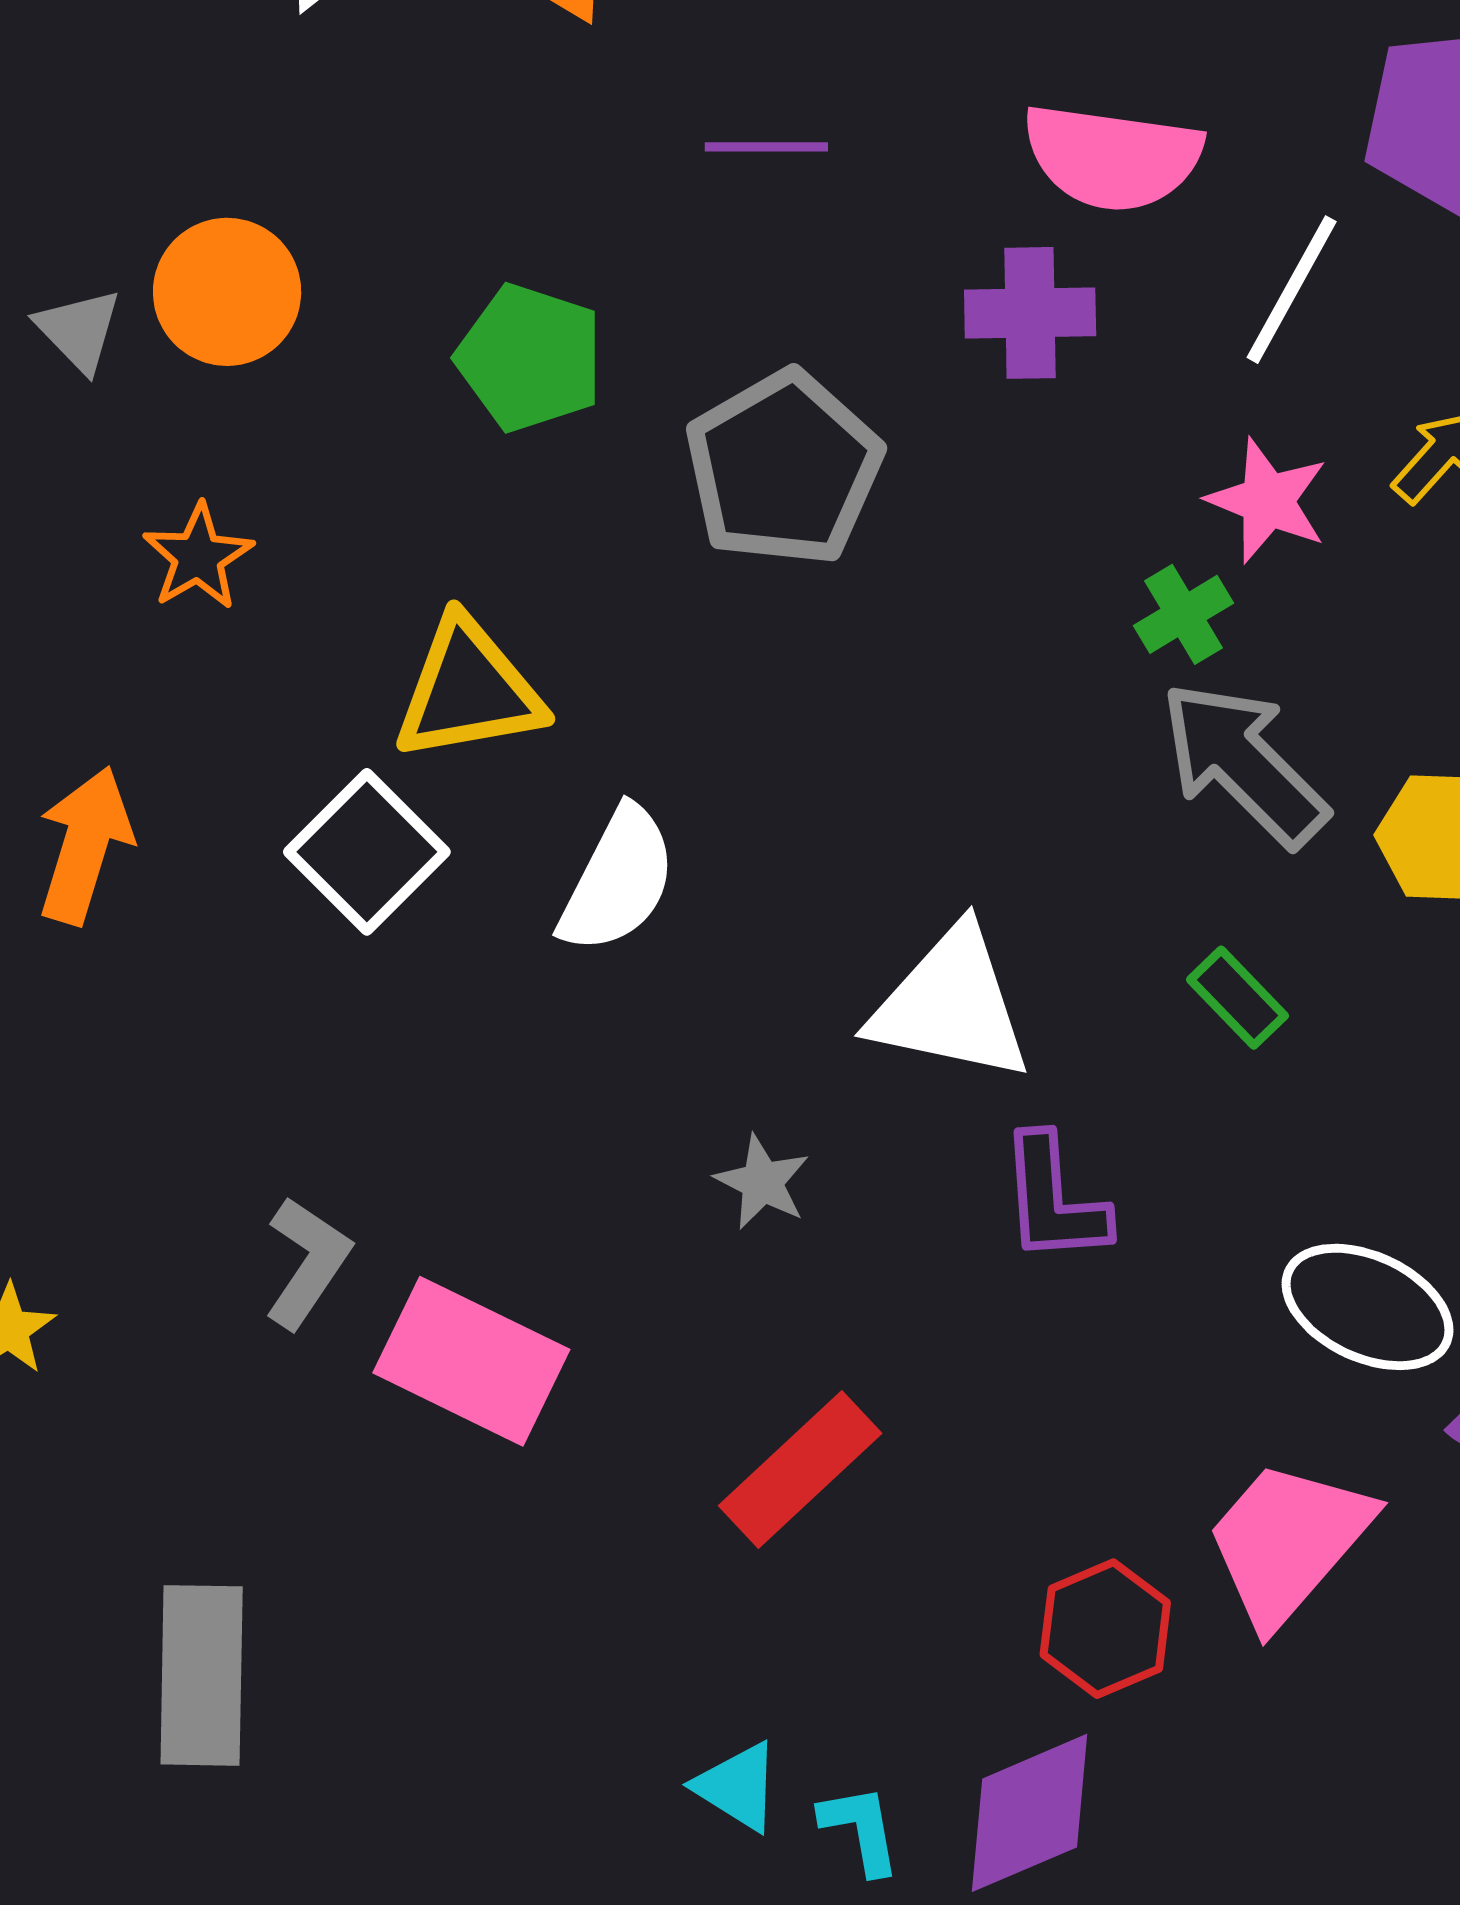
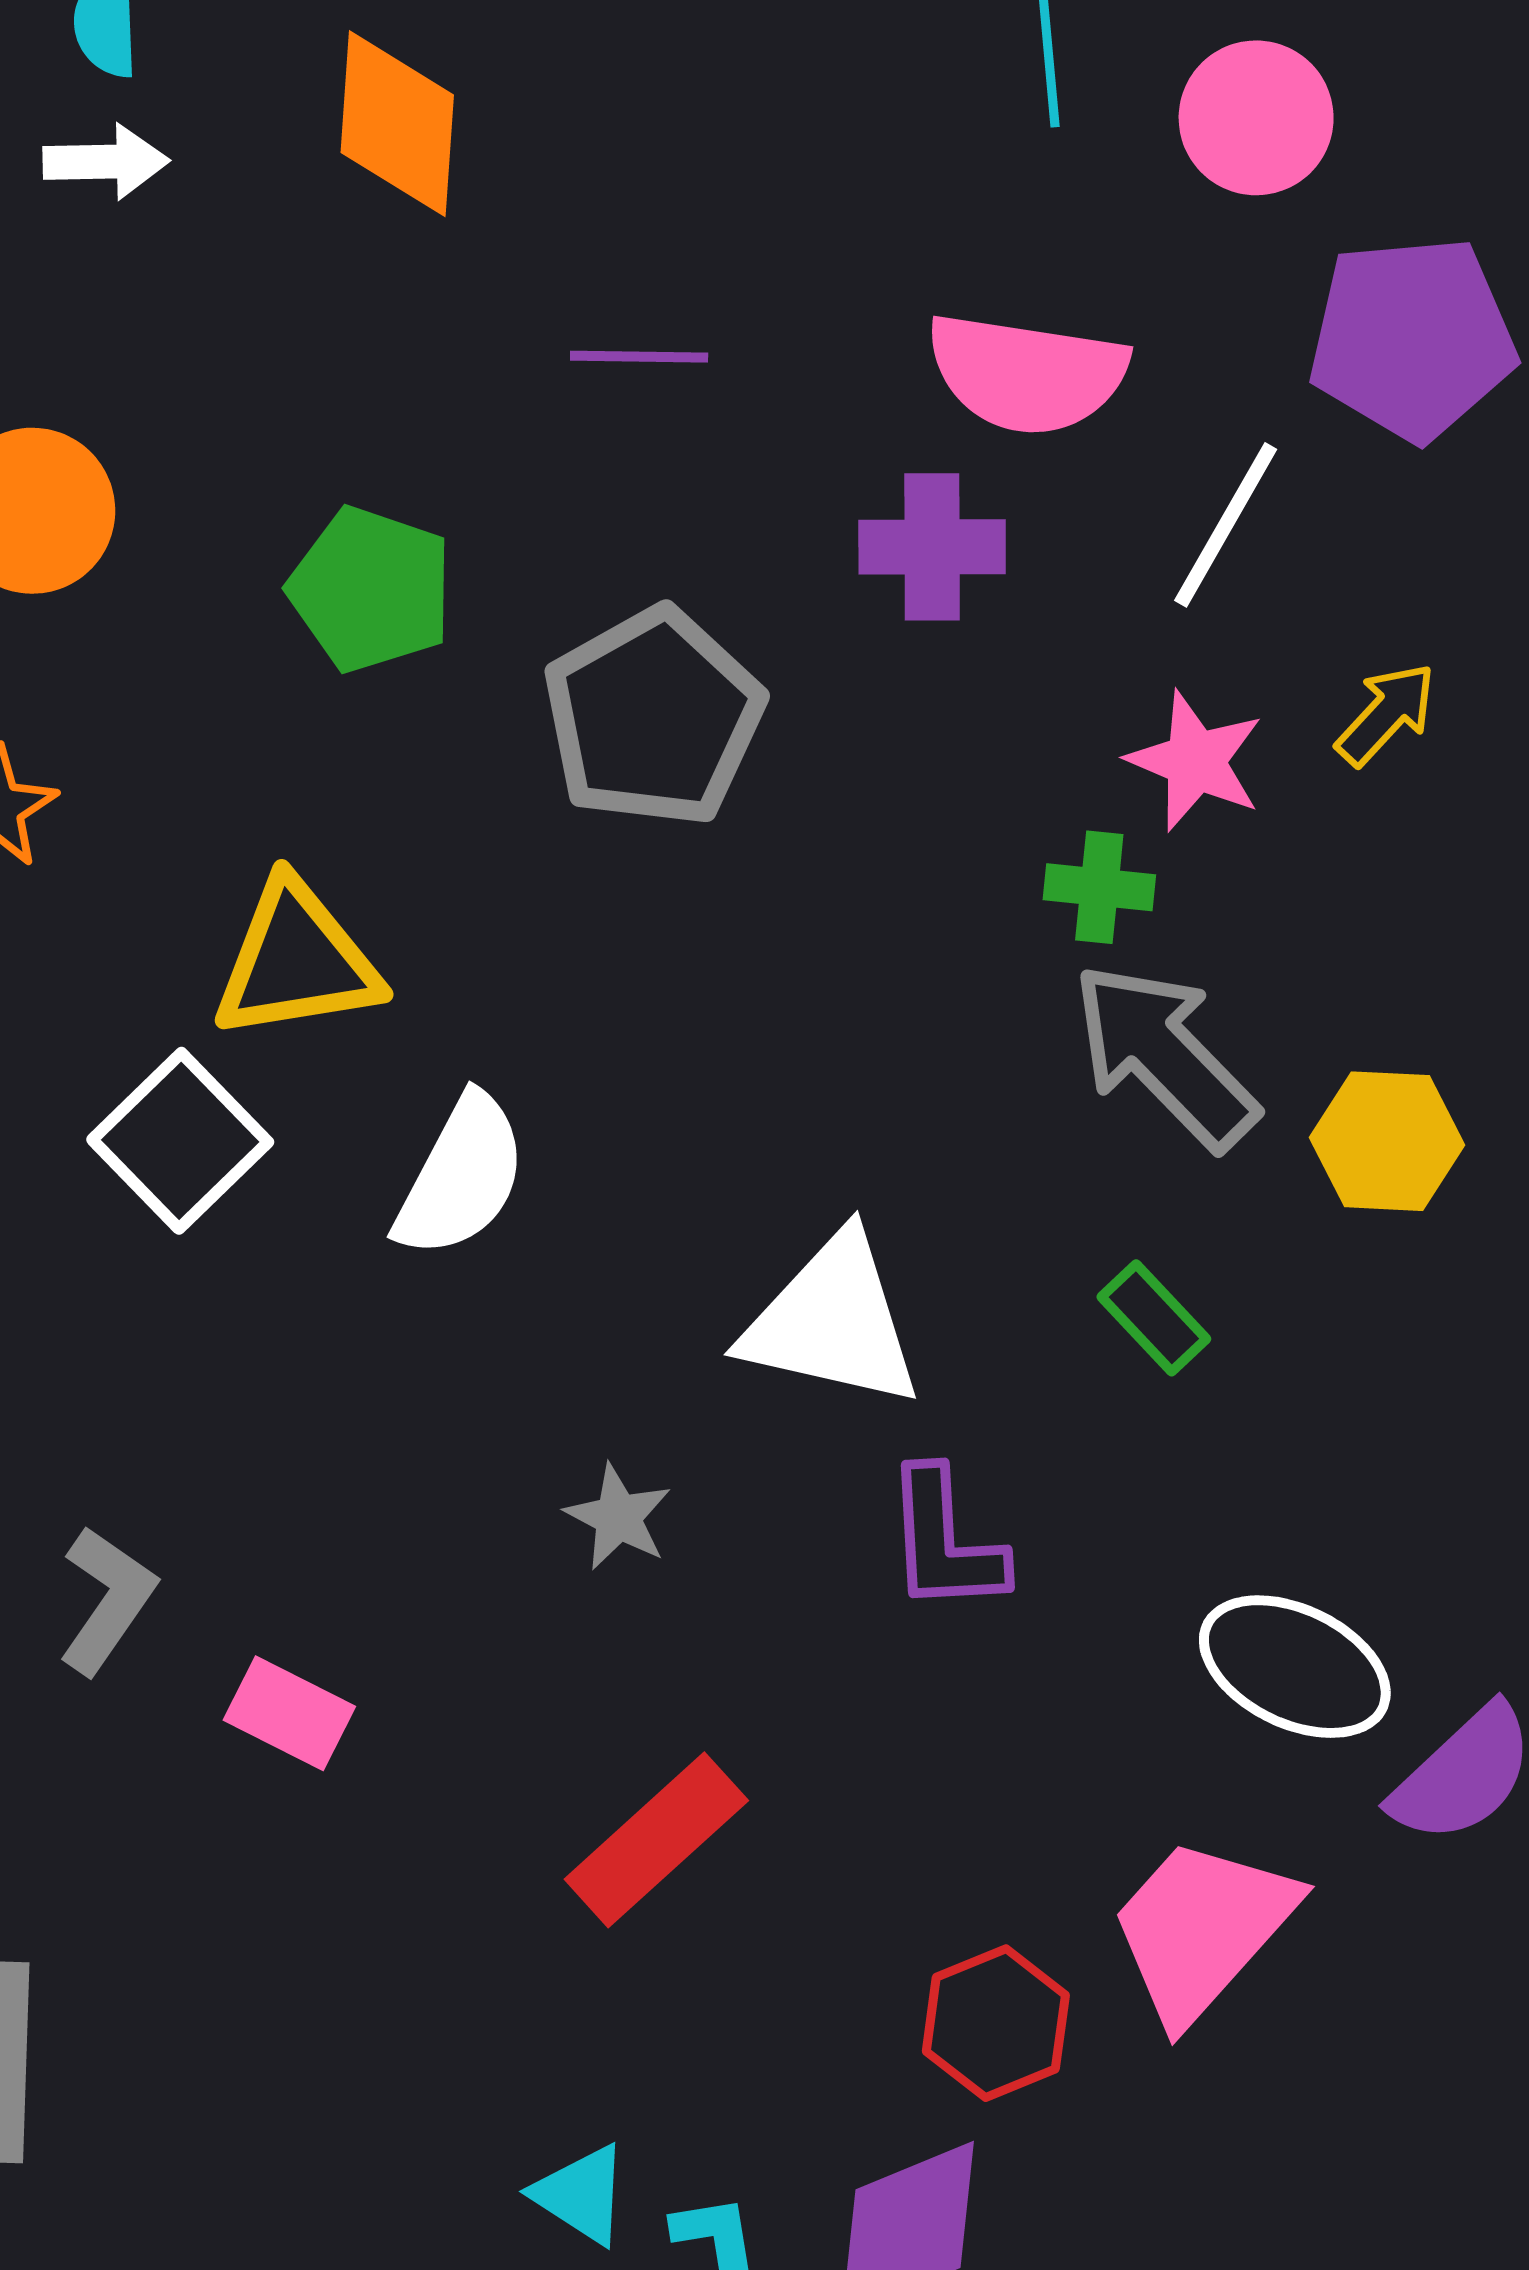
green cross: (1183, 614) -> (1099, 887), turned 36
pink rectangle: (471, 1361) -> (289, 1713), size x0.6

